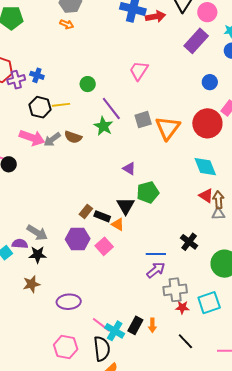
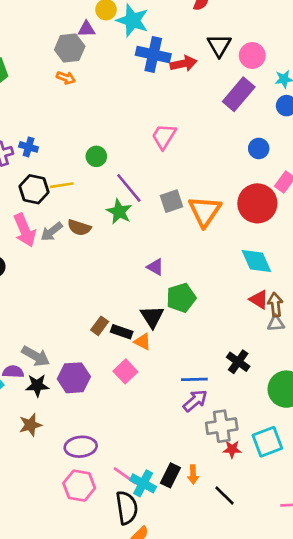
pink arrow: (32, 138) -> (25, 230), turned 50
purple hexagon: (78, 239) -> (74, 378), moved
black line: (185, 341) -> (225, 495), moved
pink hexagon: (66, 347) -> (79, 486), moved

